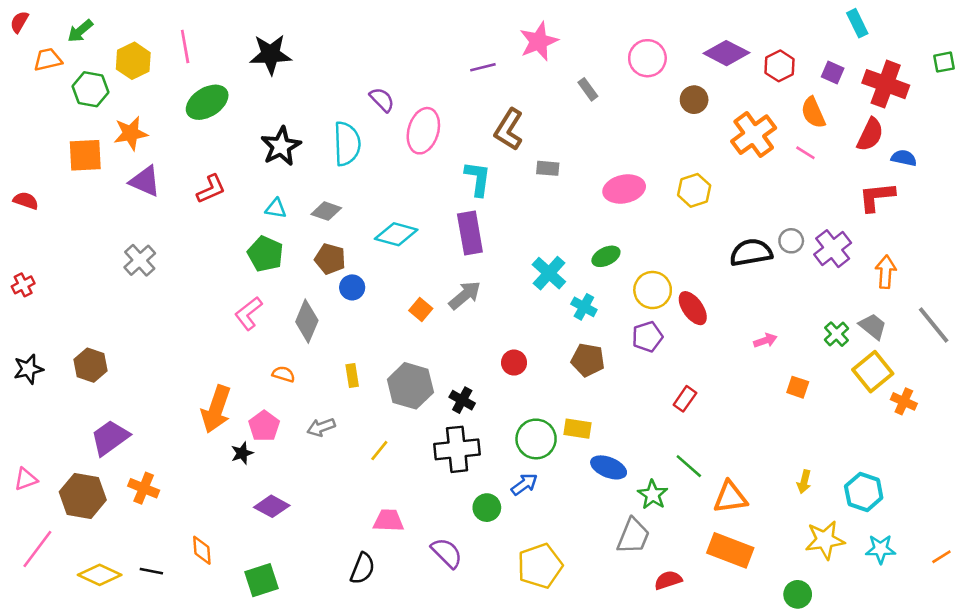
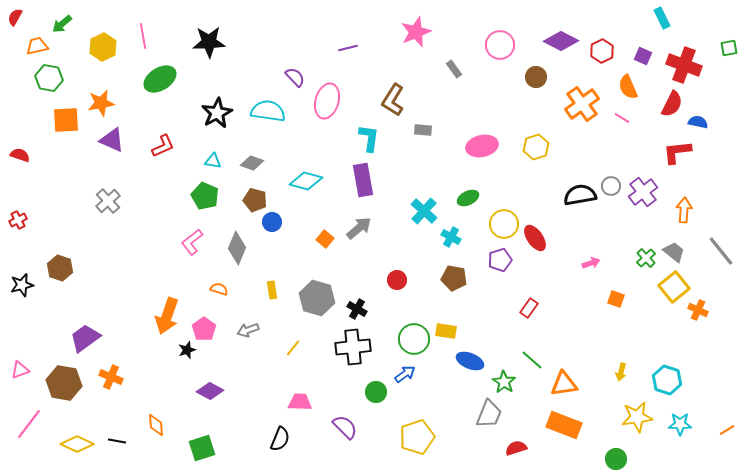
purple line: (483, 67) -> (348, 48), moved
green hexagon: (91, 89) -> (49, 78), moved
cyan semicircle: (347, 144) -> (268, 111), turned -80
brown hexagon: (91, 365) -> (60, 268), moved

